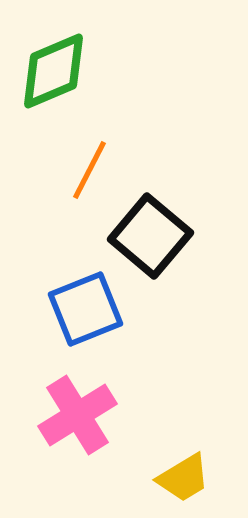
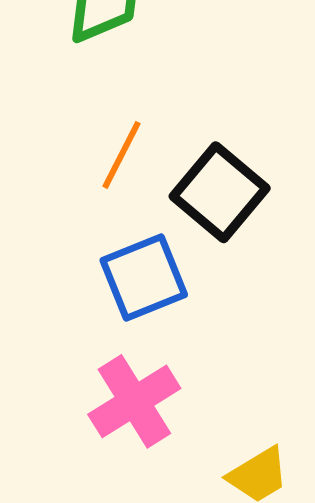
orange line: (89, 170) -> (121, 155), moved

